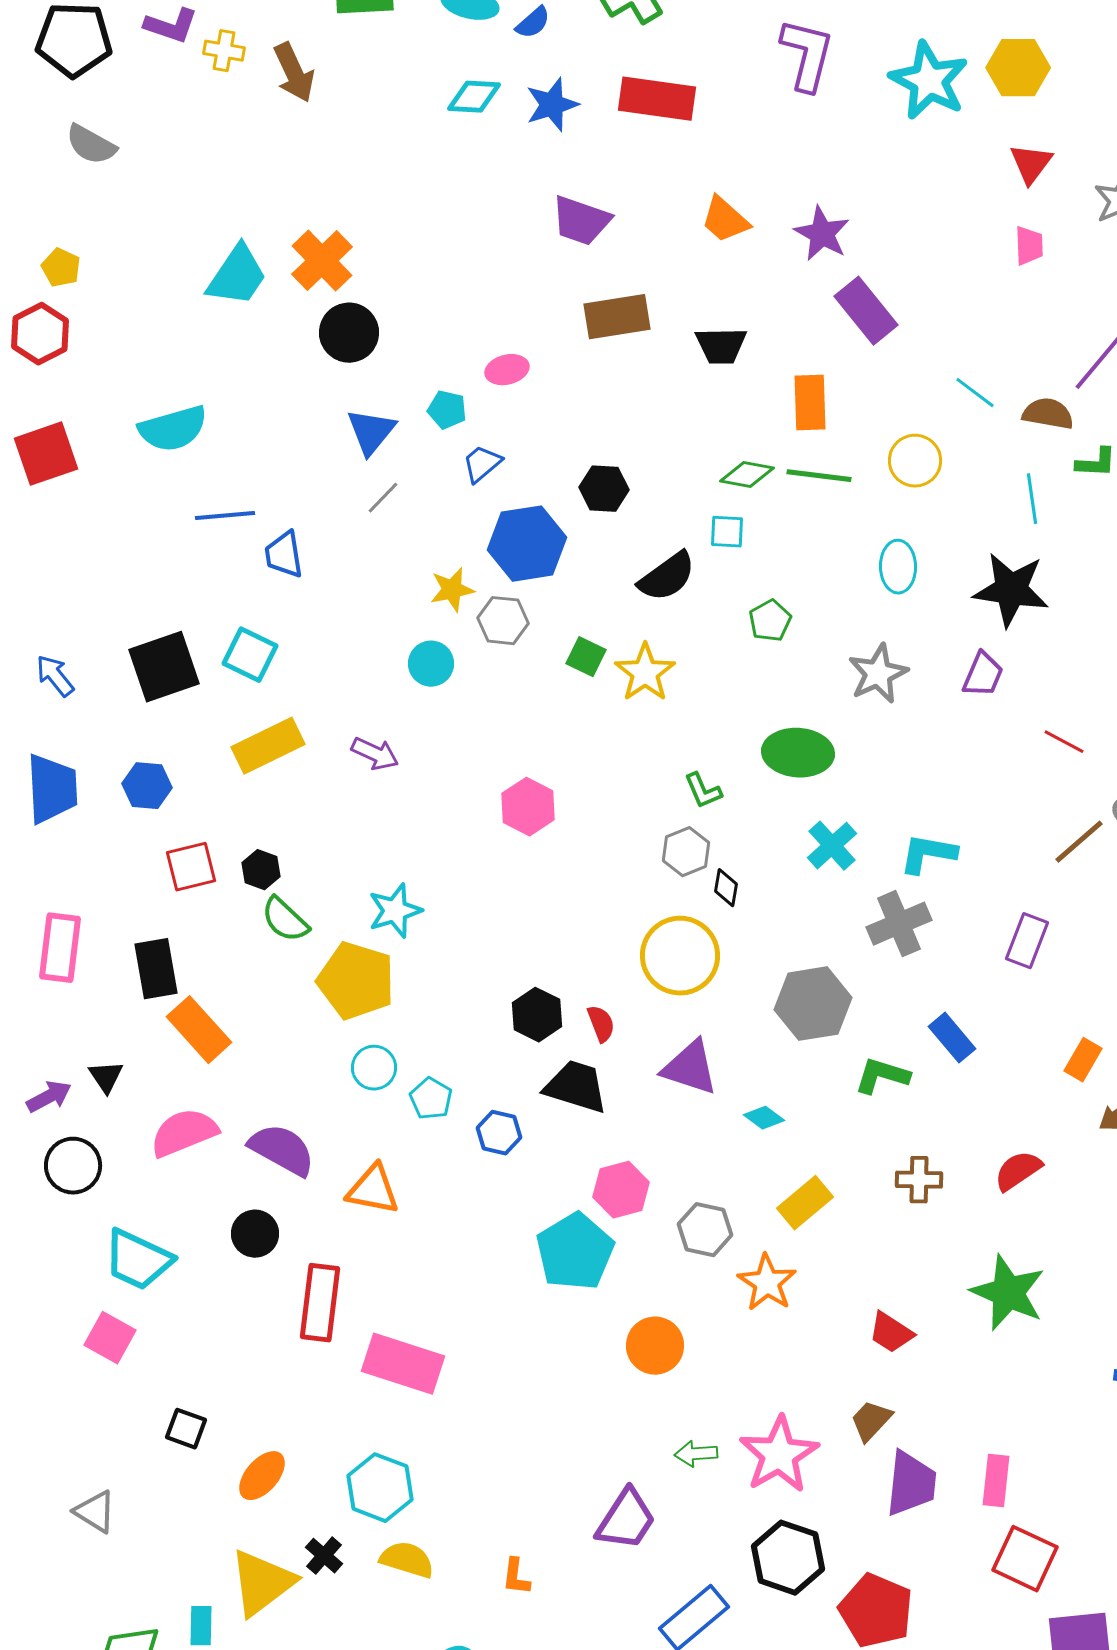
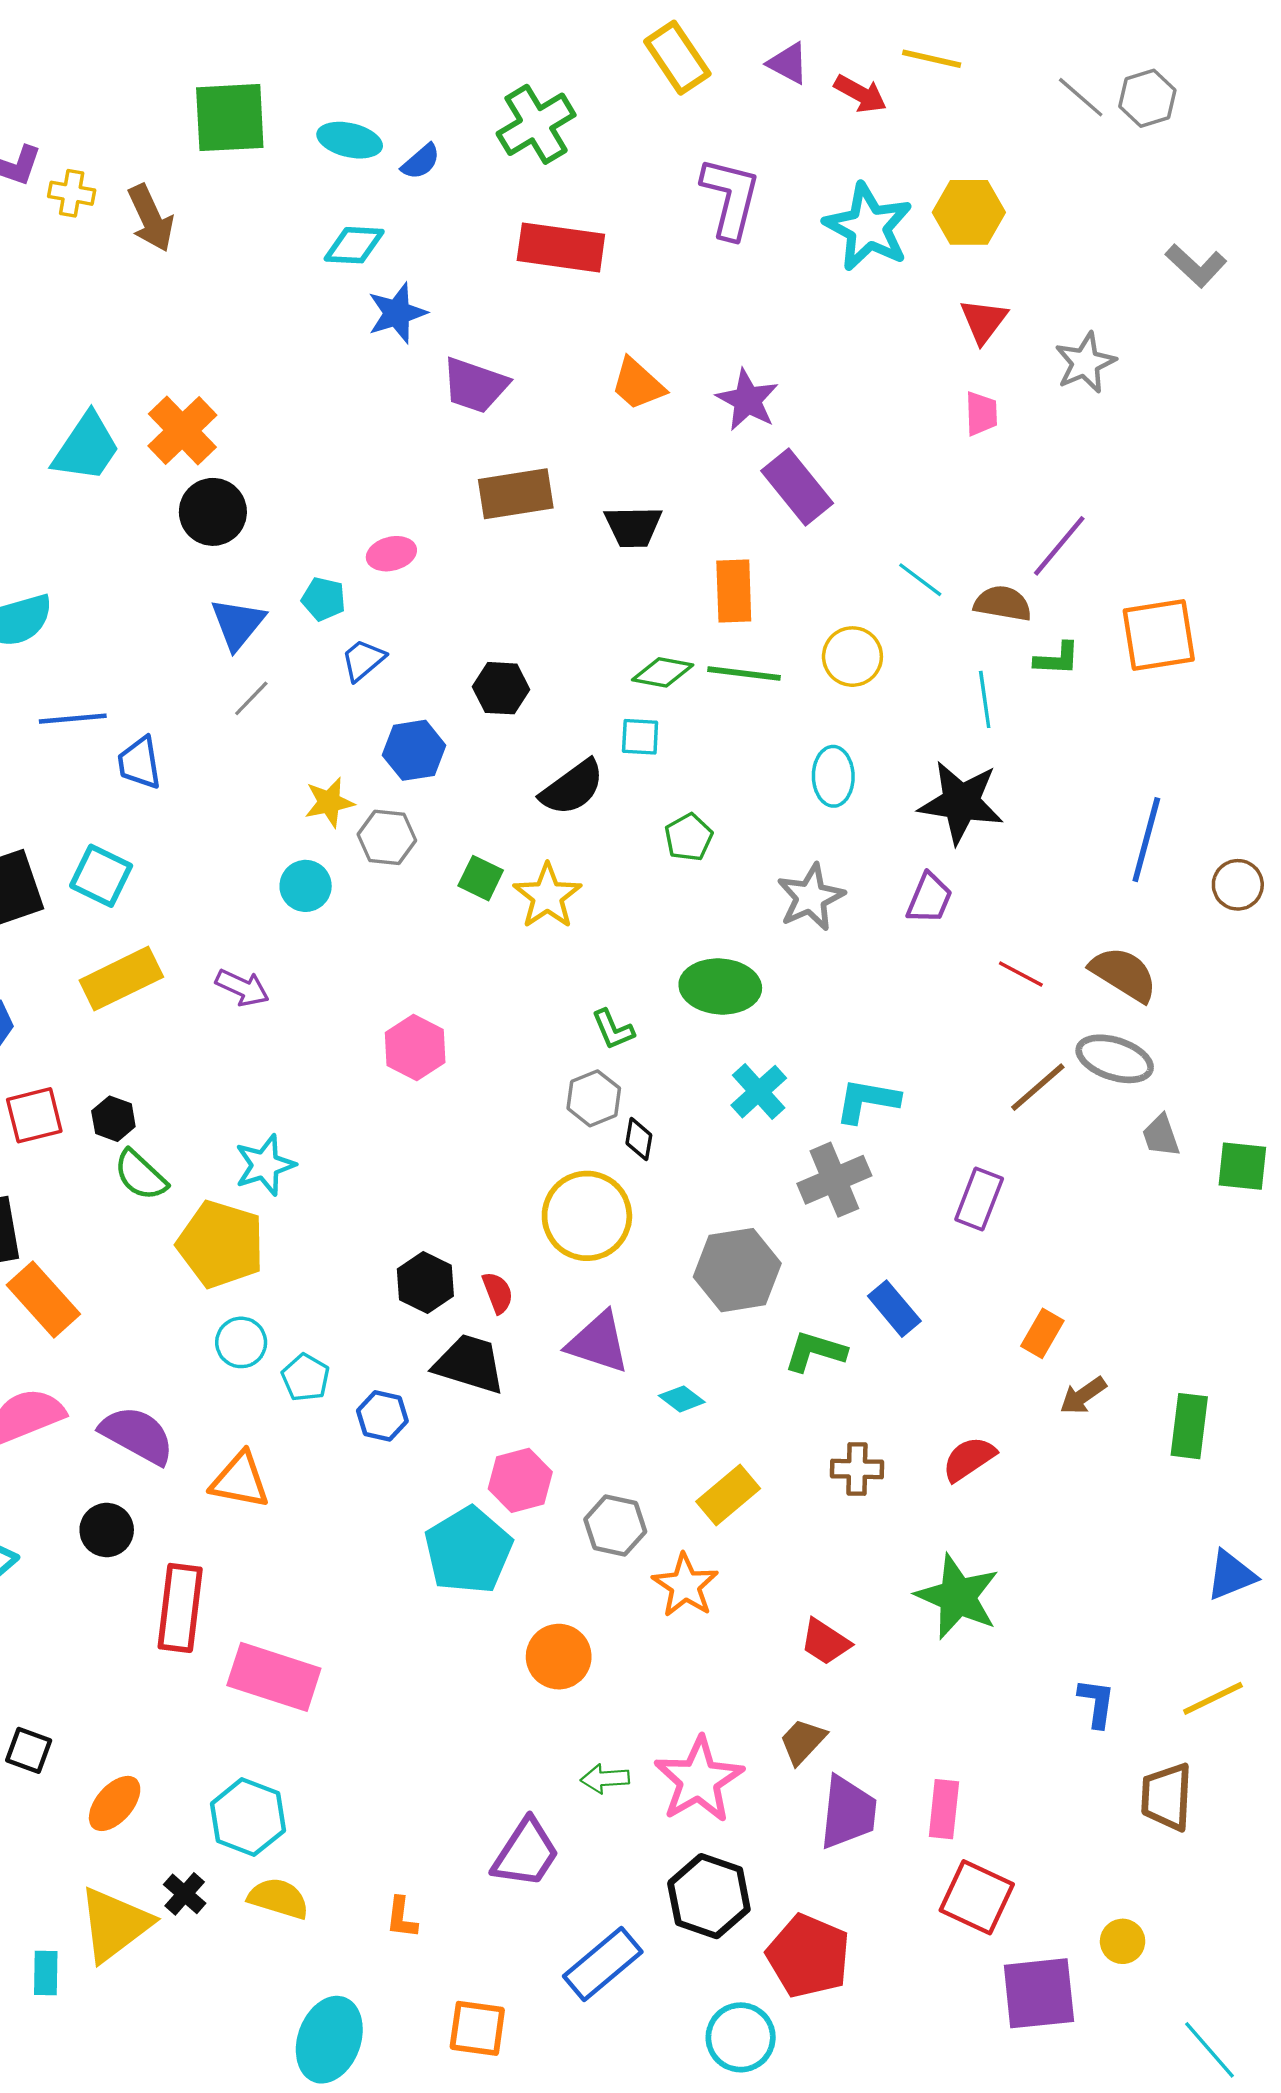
blue star: (552, 105) -> (397, 313), moved
blue hexagon: (527, 544) -> (414, 750), size x0.7

